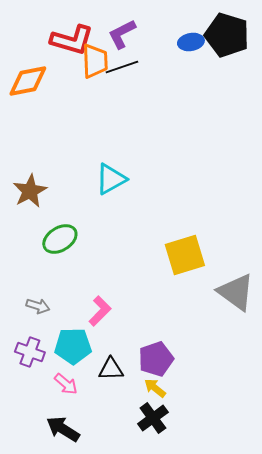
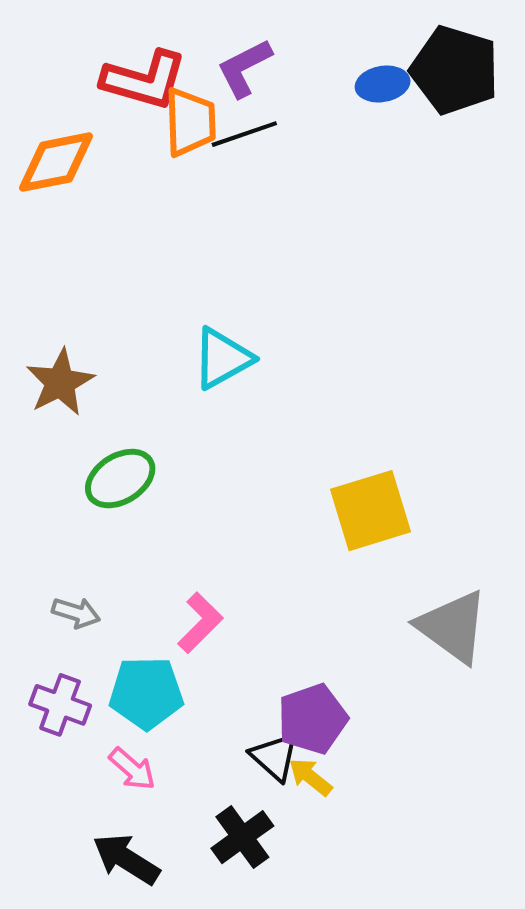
gray triangle: (236, 292) -> (453, 627), moved
black triangle: (111, 369) -> (274, 757), moved, turned 44
black cross: (153, 418) -> (242, 837), moved

